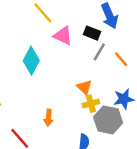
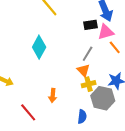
black rectangle: (92, 33) -> (90, 25), turned -32
pink triangle: (63, 36) -> (106, 32), moved, turned -42
gray line: (99, 52) -> (88, 54), moved

